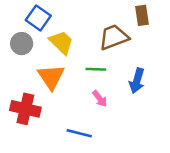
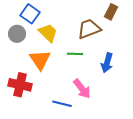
brown rectangle: (142, 15) -> (111, 12), turned 35
pink arrow: (100, 99) -> (82, 89), moved, size x1.5

